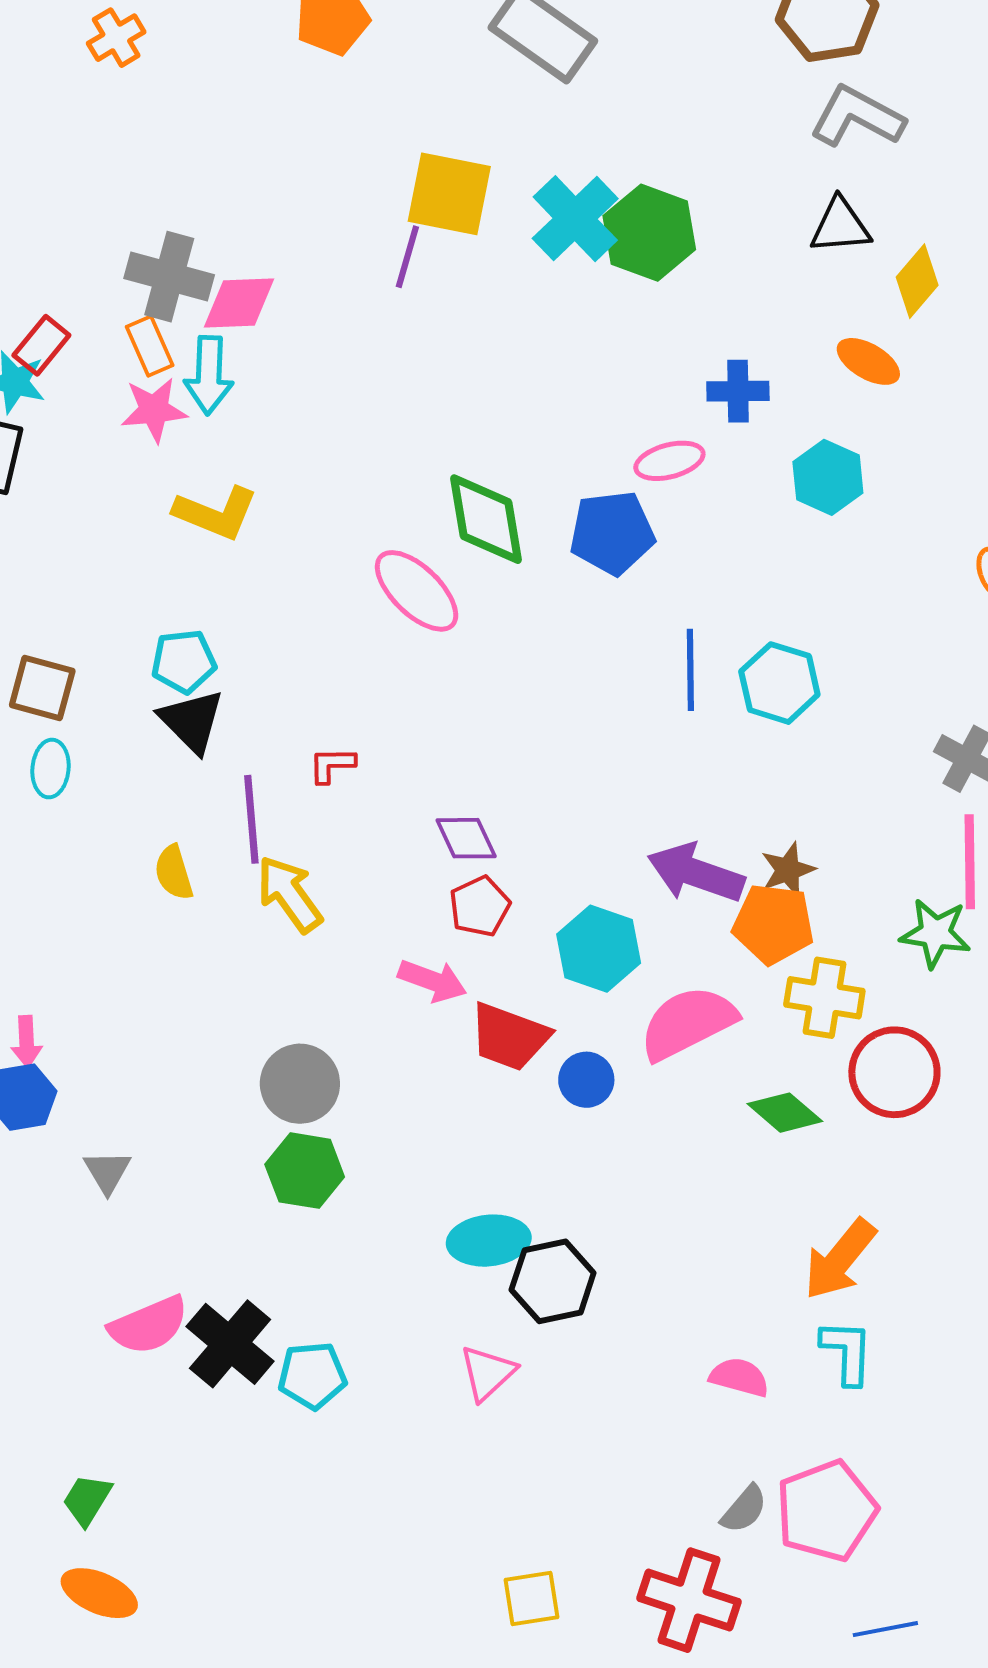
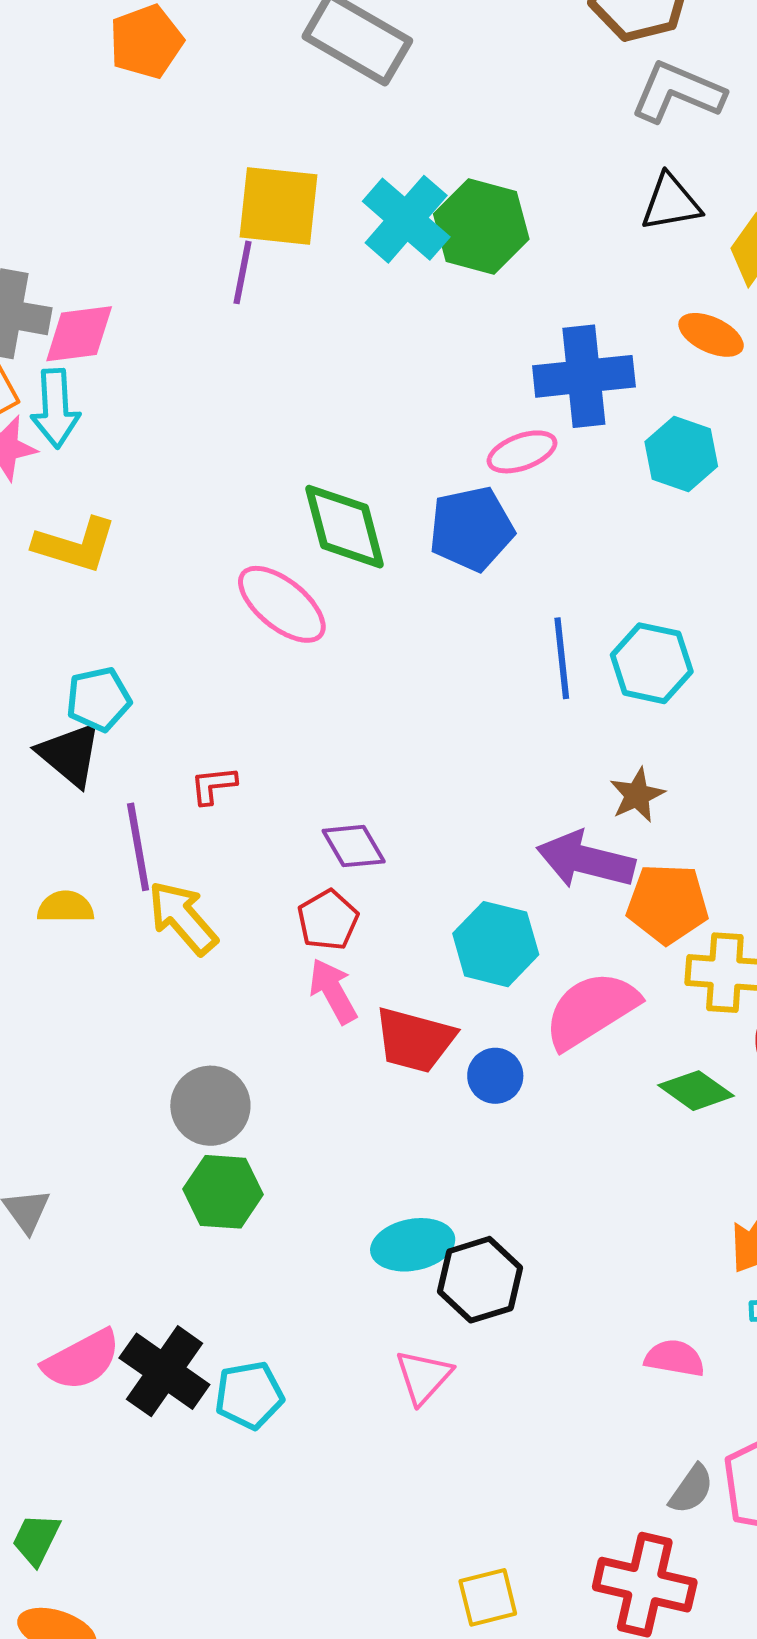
blue cross: (738, 391) -> (584, 376), size x1.6
cyan pentagon: (184, 661) -> (98, 699), moved
brown star: (788, 870) -> (637, 795), moved
yellow semicircle: (174, 873) -> (66, 907), turned 112
red pentagon: (480, 906) -> (328, 920), moved
pink arrow: (432, 981) -> (333, 991), turned -134

